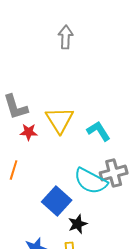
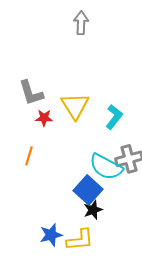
cyan L-shape: (99, 131) -> (114, 117), turned 70
blue square: (57, 201) -> (88, 190), moved

